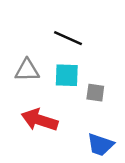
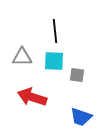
black line: (68, 38) -> (55, 31), turned 60

